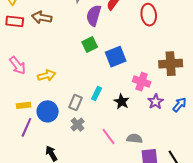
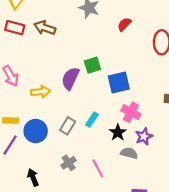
purple semicircle: (94, 16) -> (70, 78), moved
pink cross: (142, 82) -> (131, 112), moved
purple star: (156, 102) -> (144, 136), moved
gray cross: (77, 124) -> (69, 163), moved
gray semicircle: (134, 139) -> (129, 153), moved

